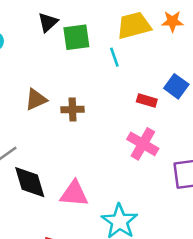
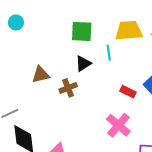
black triangle: (48, 22) -> (83, 64), moved
brown cross: (73, 110) -> (68, 88), turned -30

